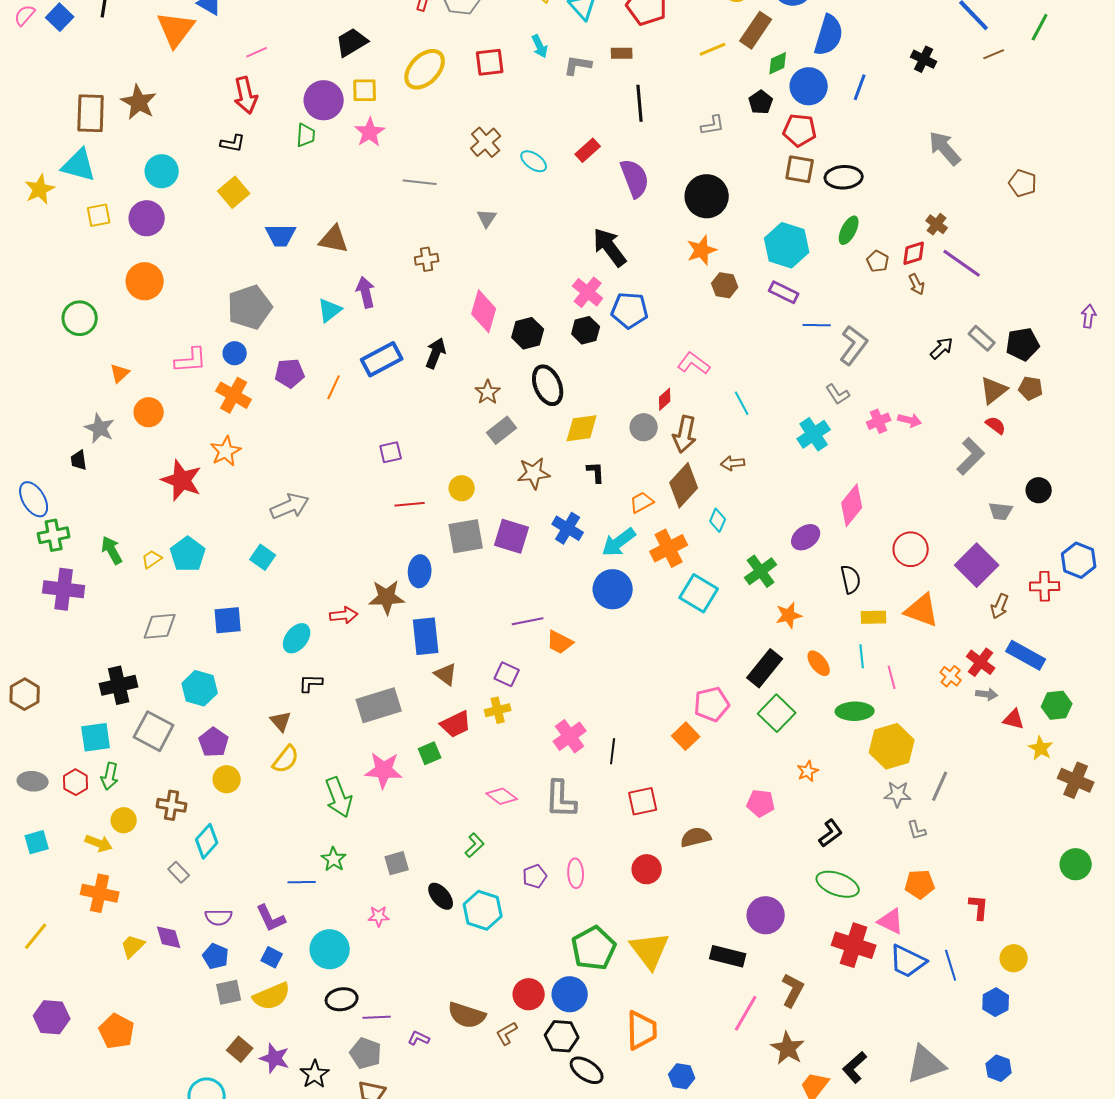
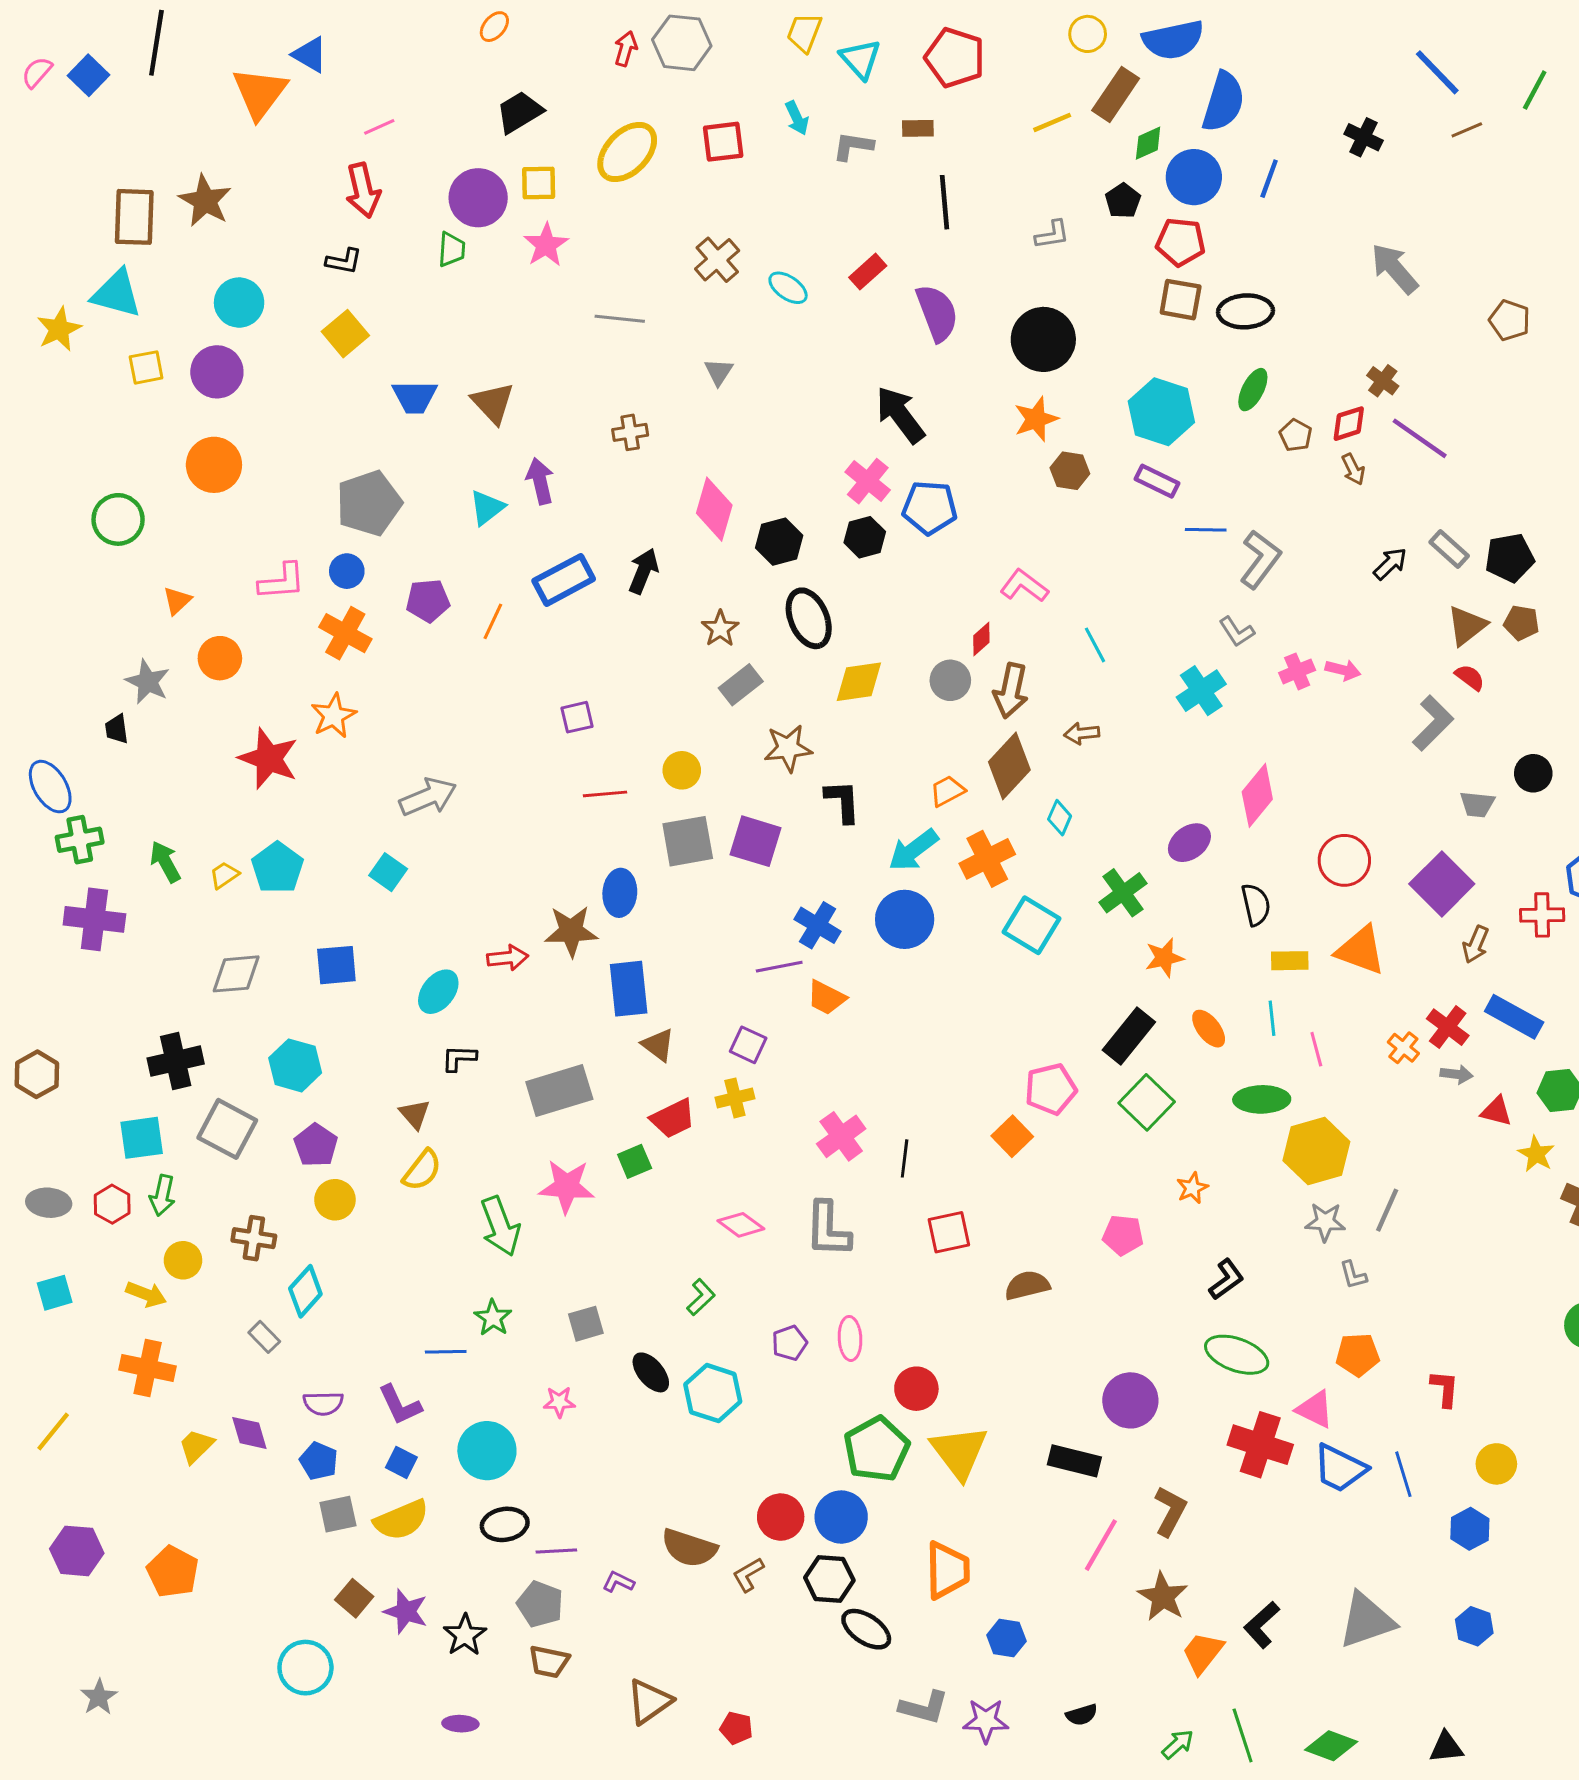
brown triangle: (334, 239) -> (493, 403), turned 36
black L-shape: (596, 472) -> (843, 801), moved, size x1.4
blue cross: (568, 528) -> (818, 925), moved
red circle: (647, 869) -> (916, 1389), moved

